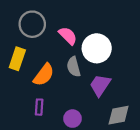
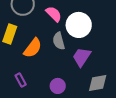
purple rectangle: (39, 107) -> (21, 80), moved, turned -32

